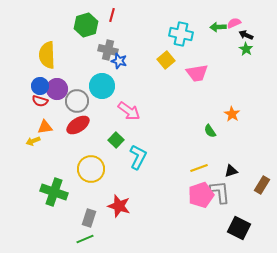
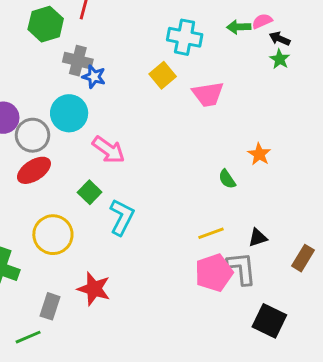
green line: (85, 239) -> (28, 337), moved

